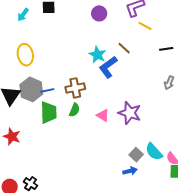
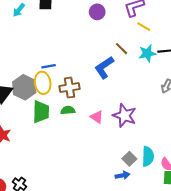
yellow ellipse: (25, 55) -> (43, 83), moved
cyan star: (97, 55) -> (147, 53), moved, turned 30
blue line: (47, 90) -> (49, 66), moved
green semicircle: (74, 110) -> (68, 110), turned -120
cyan semicircle: (154, 152) -> (148, 156), turned -138

